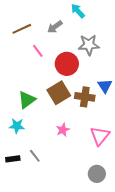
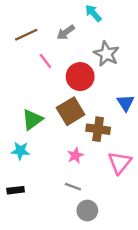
gray star: (89, 45) -> (106, 54), turned 30
brown cross: (85, 97) -> (98, 129), moved
gray line: (35, 156) -> (73, 187), moved, turned -32
gray circle: (97, 174) -> (87, 211), moved

